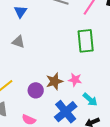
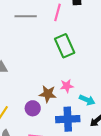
brown star: (54, 81) -> (48, 94), turned -30
blue cross: (66, 112) -> (68, 119), turned -35

